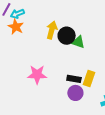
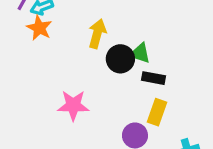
black circle: (67, 36) -> (120, 59), moved
black rectangle: (74, 79) -> (154, 78), moved

